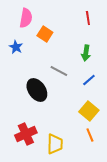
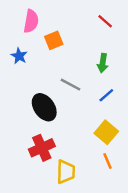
red line: (88, 18) -> (105, 21), turned -40
orange square: (45, 34) -> (54, 40), turned 35
red cross: (26, 134) -> (42, 148), moved

